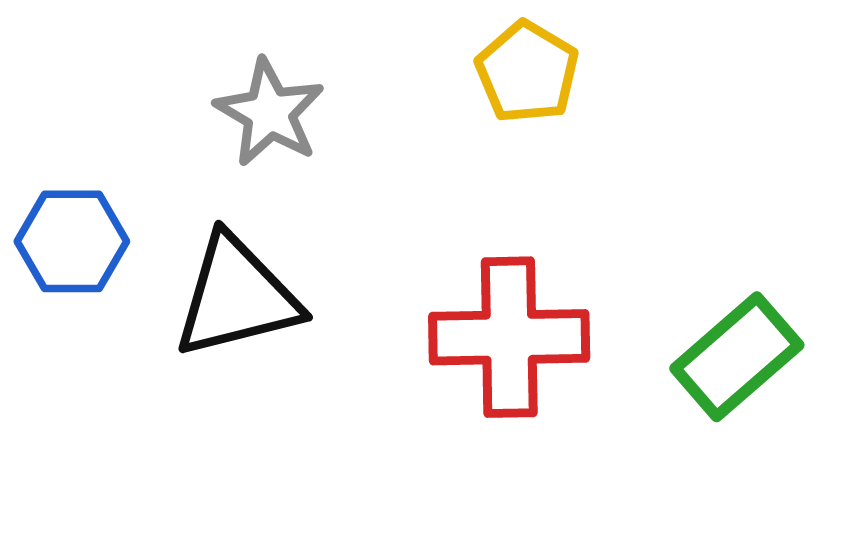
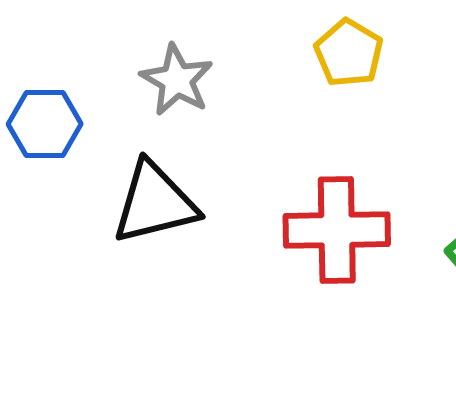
blue hexagon: (72, 241) -> (45, 124), moved

